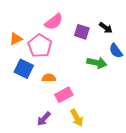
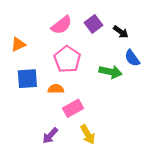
purple square: (82, 32) -> (93, 24), moved, turned 35
pink pentagon: (40, 46) -> (67, 59), moved
blue square: (24, 69) -> (27, 79), turned -30

